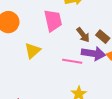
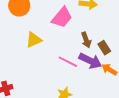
pink trapezoid: (53, 21) -> (62, 17), turned 35

